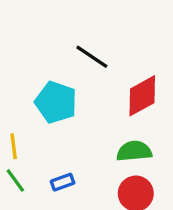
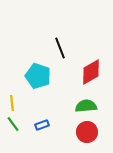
black line: (92, 57) -> (60, 48), turned 35

